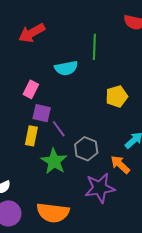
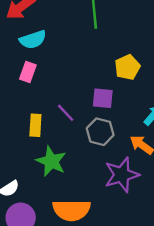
cyan semicircle: (66, 68) -> (33, 40), moved
purple square: (42, 113) -> (103, 98), moved
green star: (54, 161) -> (51, 161), moved

